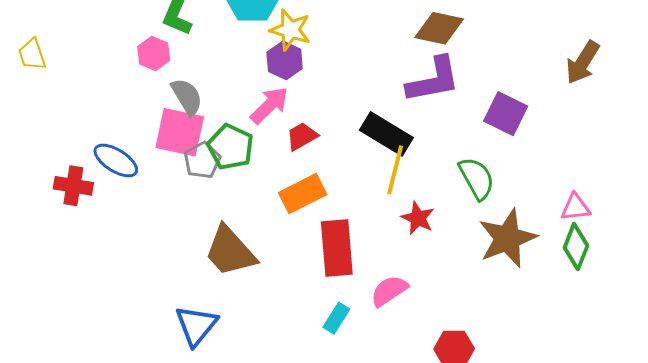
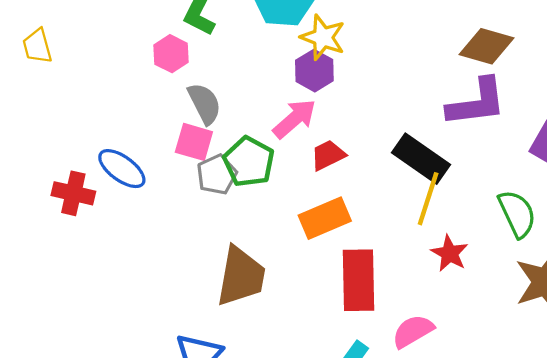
pink square: (180, 132) -> (194, 142), size x0.7
brown trapezoid: (230, 251) -> (241, 276), turned -132

